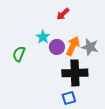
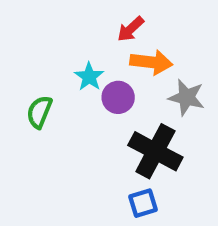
orange arrow: (73, 46) -> (151, 62), moved, turned 72
black cross: (75, 73) -> (155, 151), turned 30

